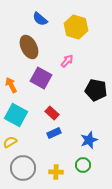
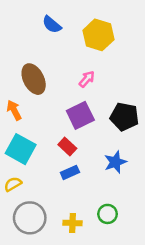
brown ellipse: (29, 47) -> (34, 79), moved
purple square: (41, 78) -> (80, 115), moved, turned 35
blue star: (89, 140) -> (115, 162), moved

